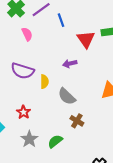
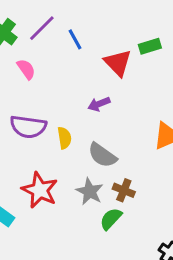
red star: (23, 112) -> (40, 190), size x1.6
gray star: (29, 139) -> (90, 192), moved
green semicircle: (55, 141) -> (111, 219), moved

